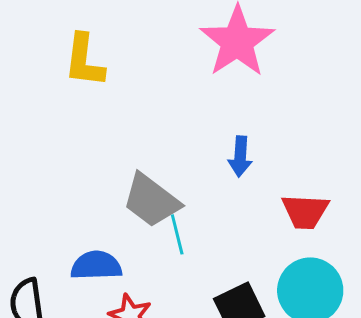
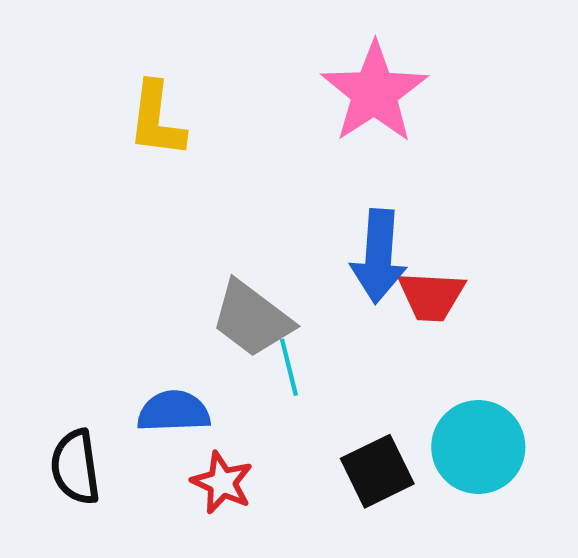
blue arrow: (240, 156) -> (379, 256), size x1.6
red trapezoid: (305, 211) -> (431, 296), moved

